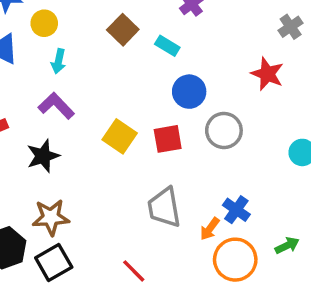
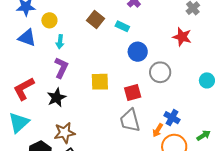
purple L-shape: (56, 106) -> (61, 68), turned 75
yellow square: (120, 136) -> (100, 82), turned -30
red square: (168, 139) -> (133, 93), moved

